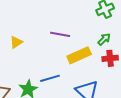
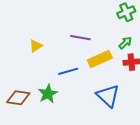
blue line: (50, 78) -> (68, 71), moved

